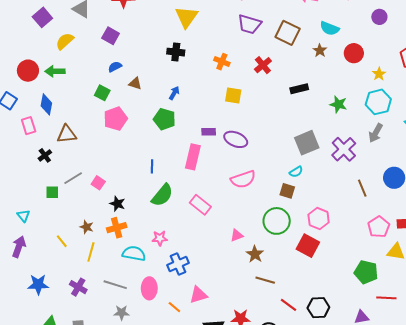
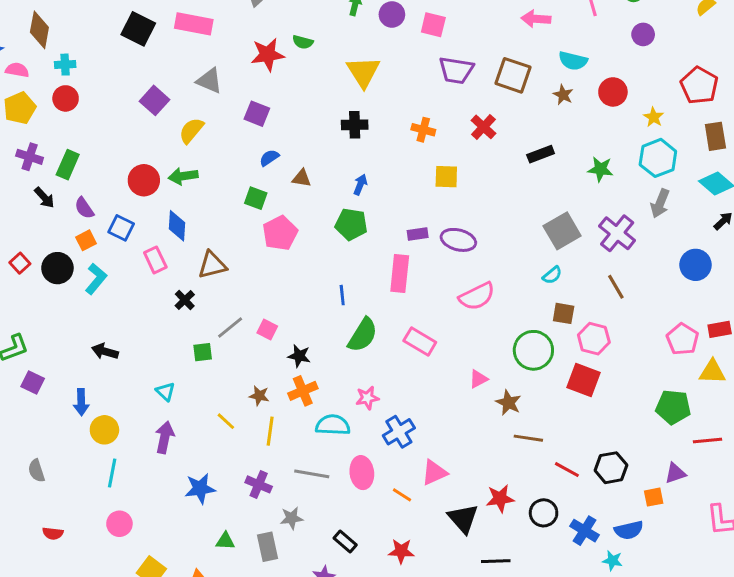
brown line: (362, 188) -> (616, 287), moved
brown square: (287, 191) -> (564, 313), moved
gray star: (122, 313) -> (292, 518), moved

